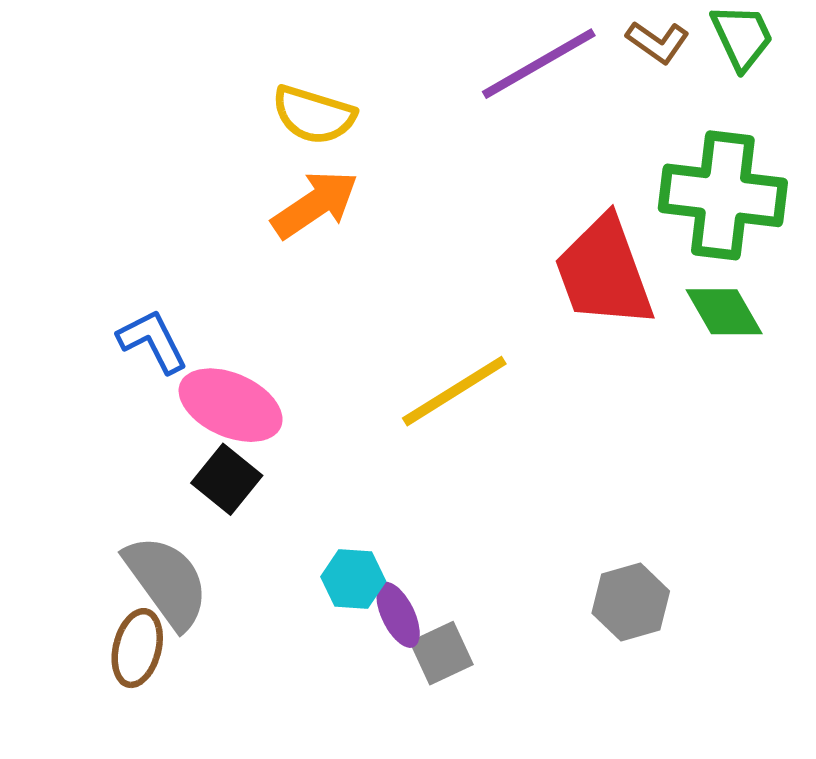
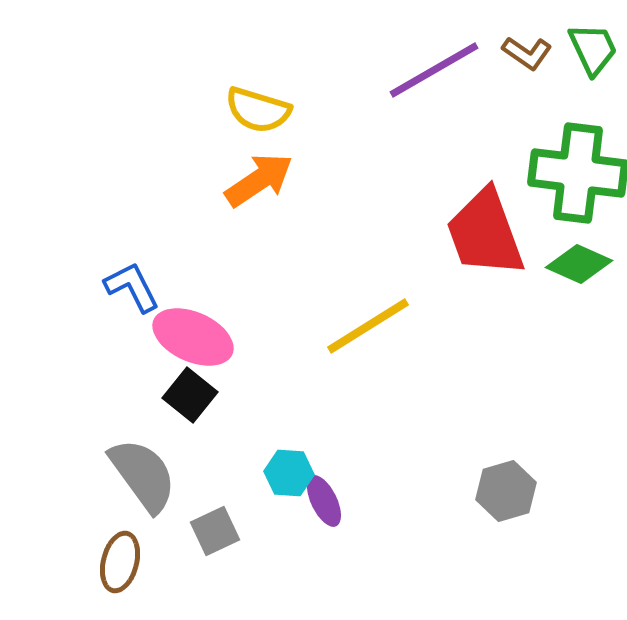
green diamond: (724, 312) -> (579, 264), turned -36
brown ellipse: (137, 648) -> (120, 562), moved
gray square: (442, 653) -> (215, 531), moved

